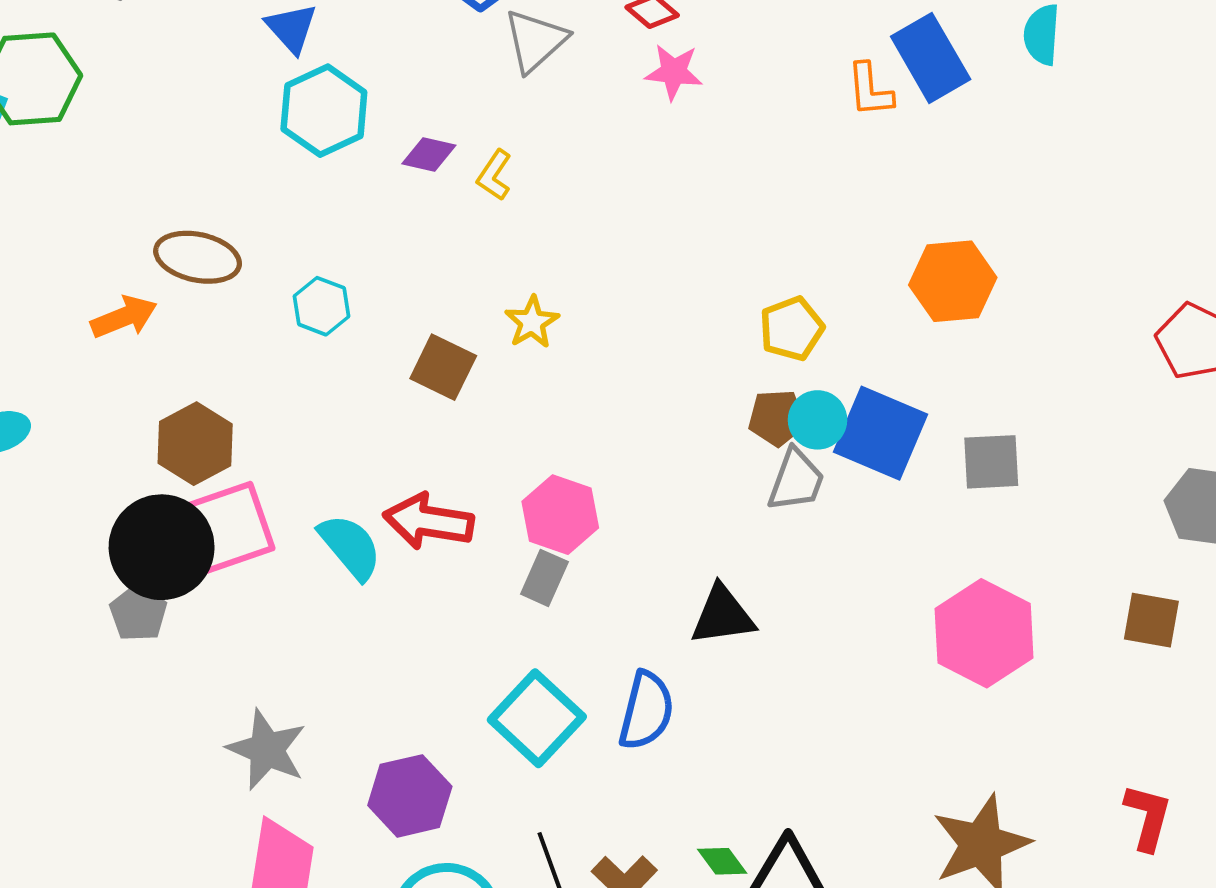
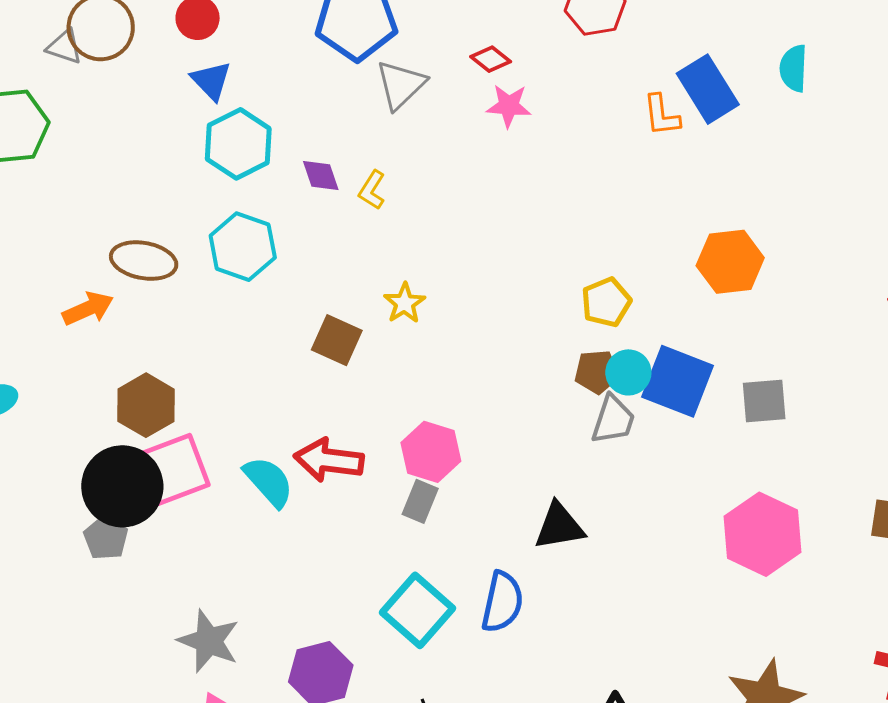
purple diamond: (429, 154) -> (321, 175), turned 60
cyan hexagon: (321, 306) -> (243, 247), moved, size x1.5

